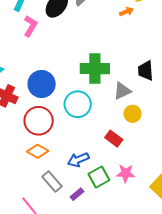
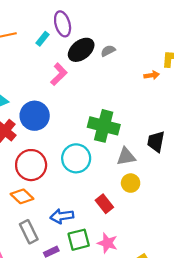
pink L-shape: (30, 26) -> (59, 74), moved
blue circle: (42, 84) -> (35, 116), moved

